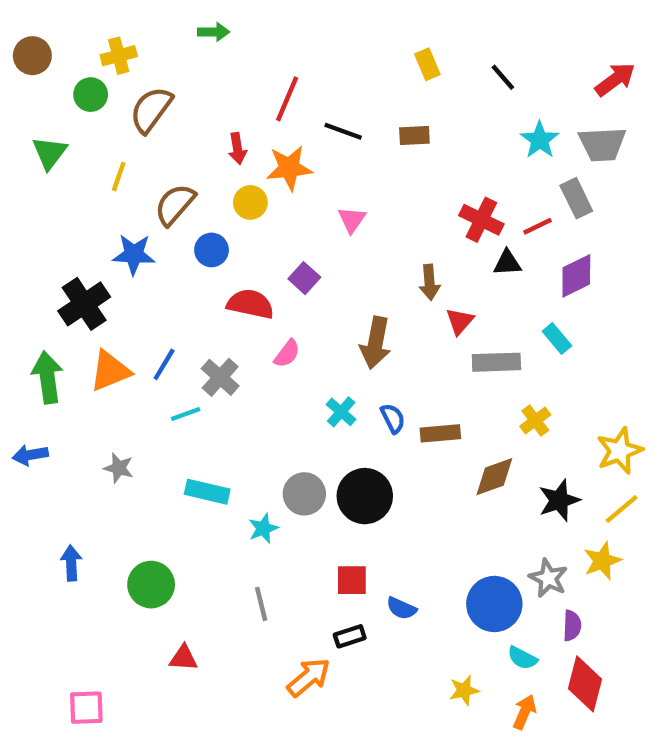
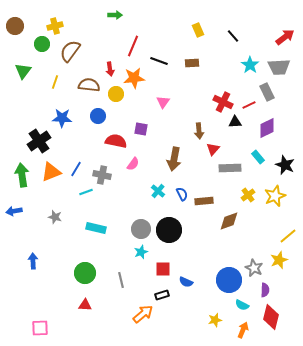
green arrow: (214, 32) -> (115, 15), moved
brown semicircle: (175, 205) -> (89, 85), moved, turned 55
purple square: (304, 278) -> (141, 129), turned -32
gray cross: (220, 377) -> (102, 175), turned -30
yellow star: (620, 451) -> (275, 196), moved
black star: (559, 500) -> (285, 165), moved, turned -30
cyan star: (263, 528) -> (141, 252), moved
green circle: (151, 585) -> (85, 273), moved

